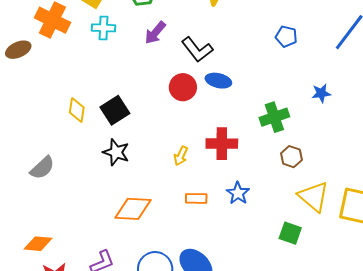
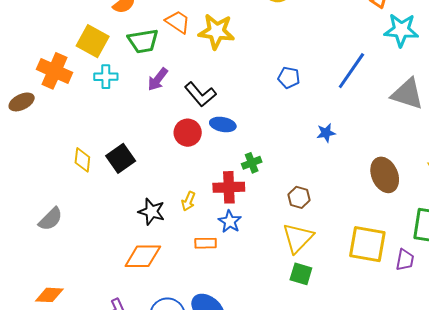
green cross: (274, 117) -> (252, 163), moved, size x0.7
black star: (116, 152) -> (152, 212), moved
blue star: (238, 193) -> (230, 221), moved
yellow triangle: (314, 197) -> (298, 238), moved, turned 36

